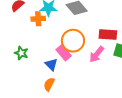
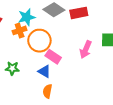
red rectangle: (108, 34) -> (79, 13), moved
orange circle: (73, 41) -> (39, 41), moved

